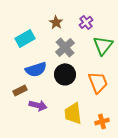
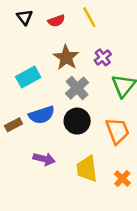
brown star: (56, 22) -> (66, 57), size x1.5
brown rectangle: (20, 90) -> (14, 125), moved
orange cross: (102, 121) -> (122, 179), turned -32

